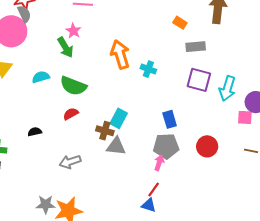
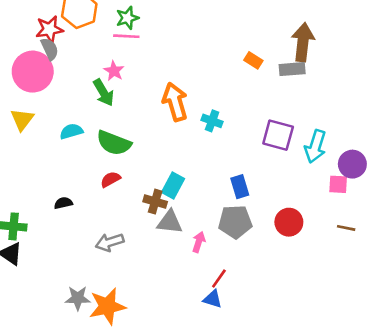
gray rectangle: (196, 47) -> (292, 69), moved
pink arrow: (159, 163) -> (199, 242), moved

